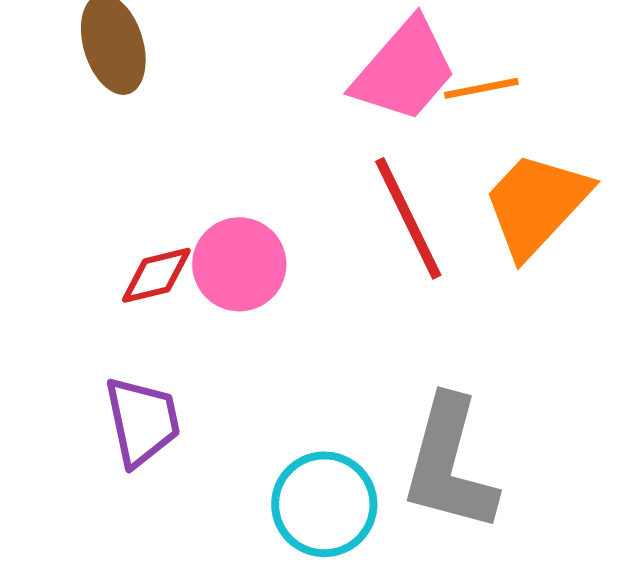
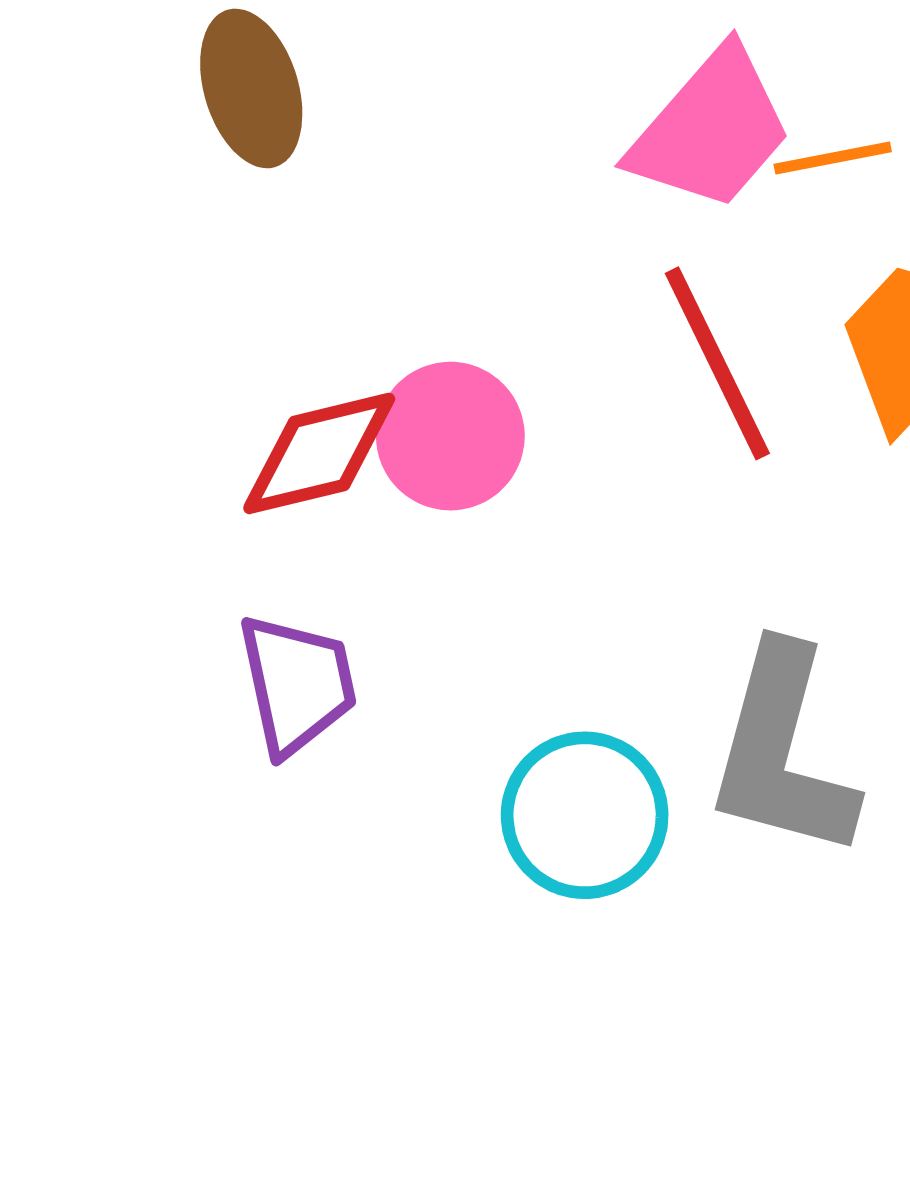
red diamond: (156, 275) -> (319, 453), size x1.4

